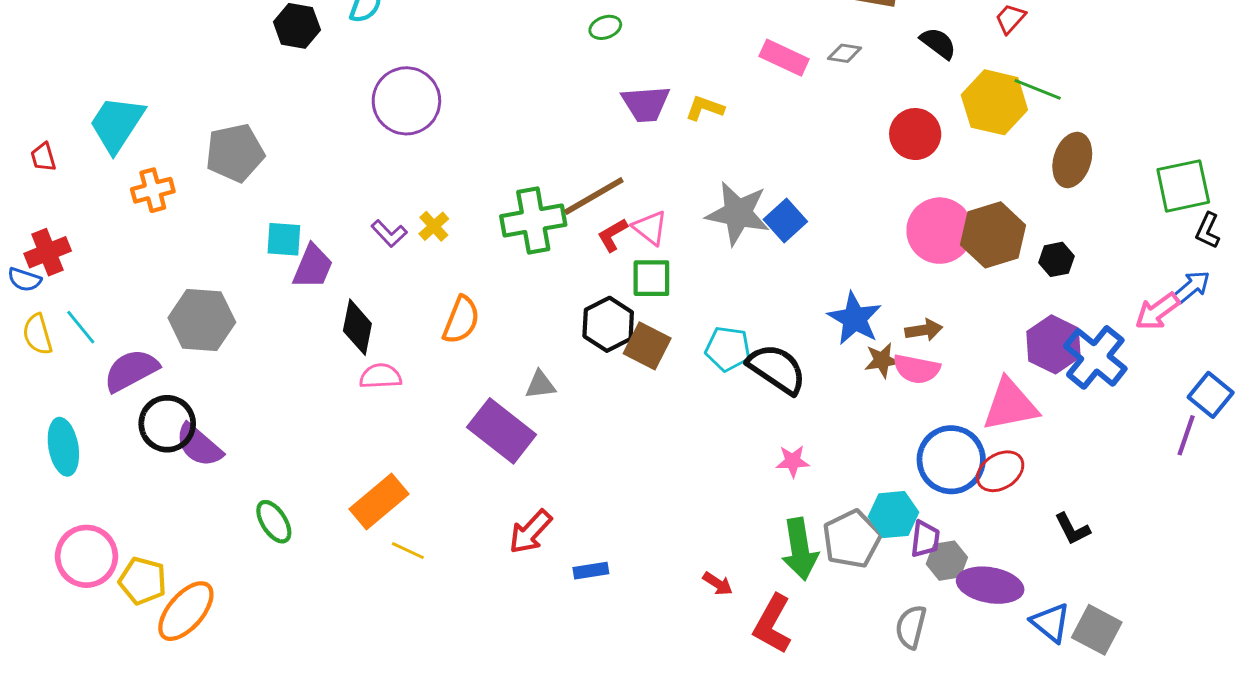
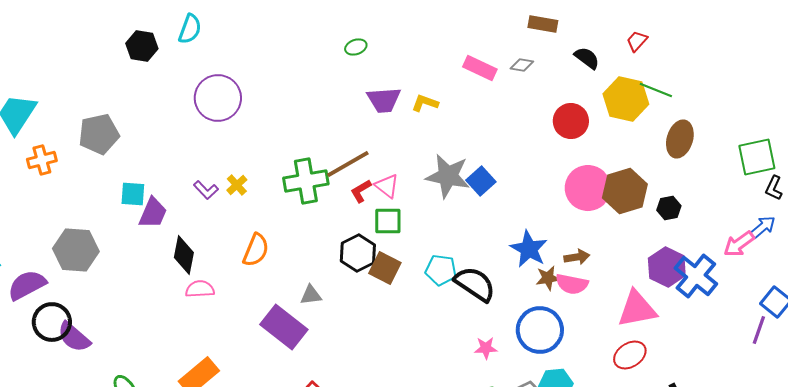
blue circle: (951, 460) -> (540, 330), moved

